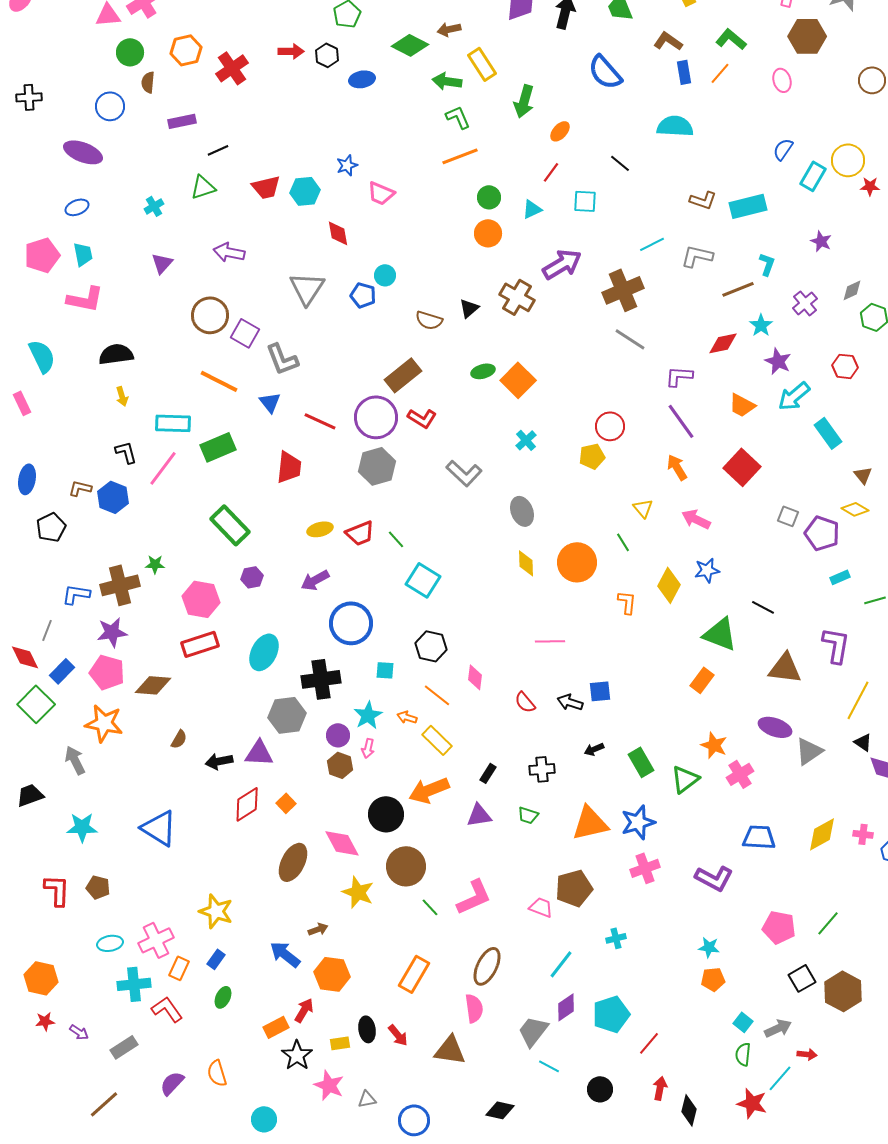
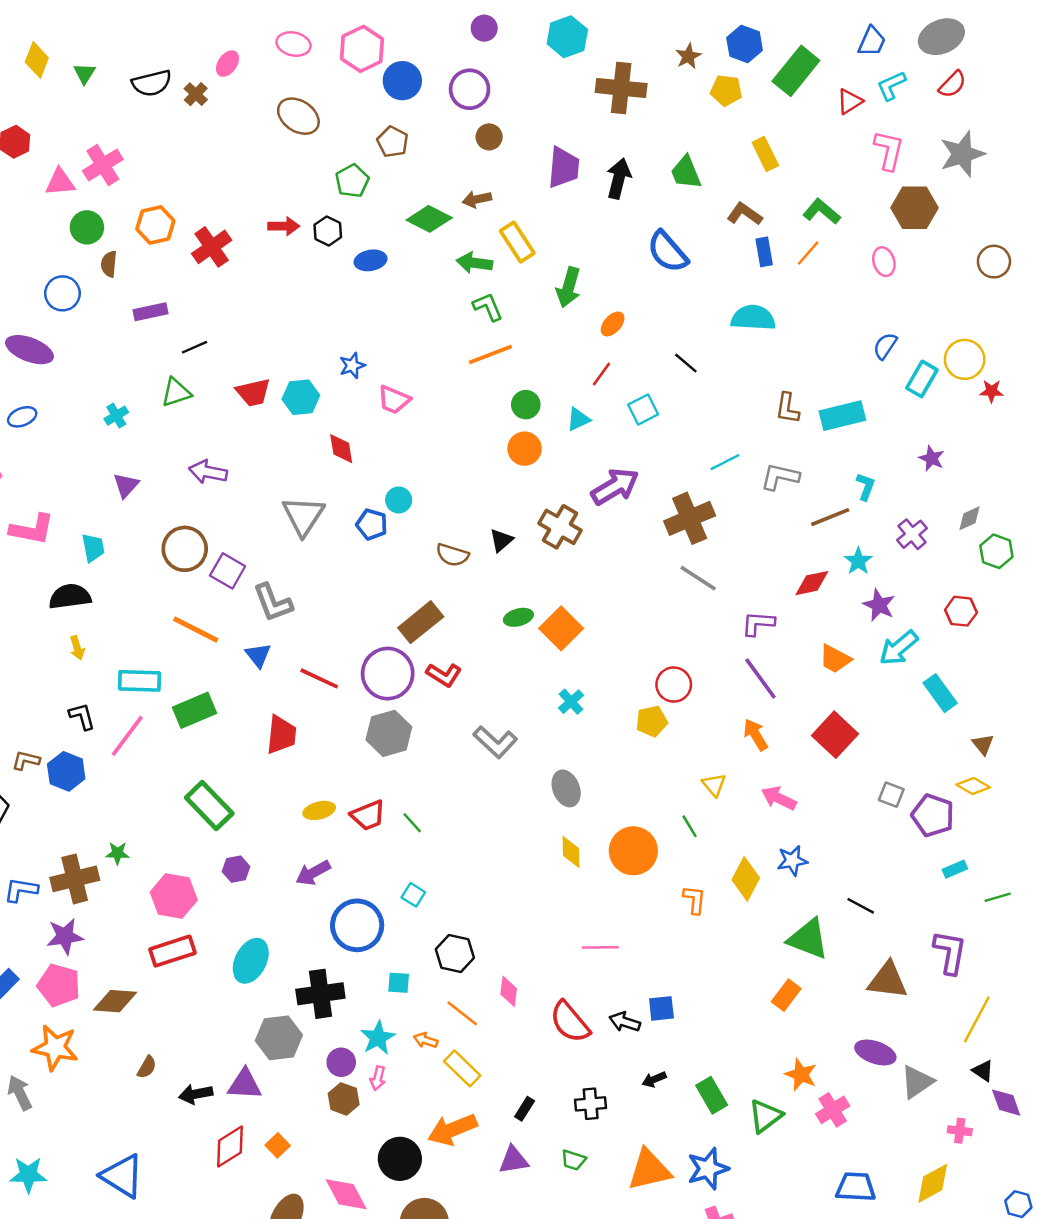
brown L-shape: (703, 200) -> (787, 408), turned 80
cyan square: (585, 201) -> (643, 410), turned -30
cyan trapezoid: (83, 254) -> (93, 548), moved
cyan square: (423, 580) -> (413, 895), moved, size x0.6
red semicircle: (525, 702) -> (570, 1022), size x1.6
pink cross: (863, 834) -> (960, 1131), moved

